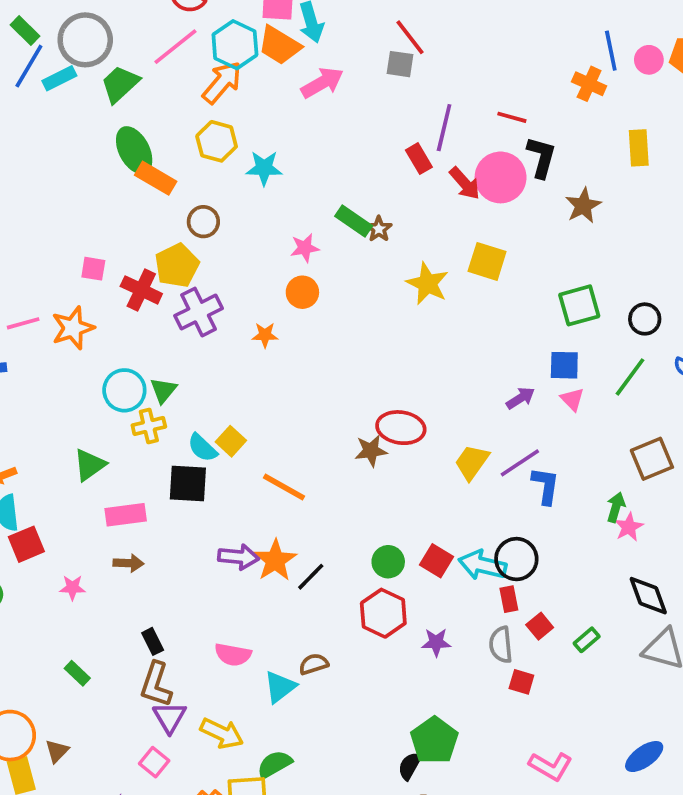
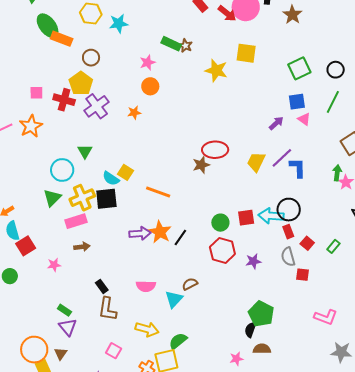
cyan circle: (124, 390) -> (62, 170), moved
yellow cross: (149, 426) -> (82, 198), moved, size x1.4
red square: (436, 561) -> (246, 218), turned -30
purple triangle: (170, 717) -> (68, 327), moved

